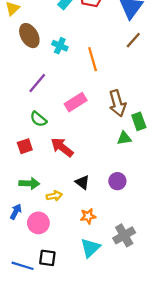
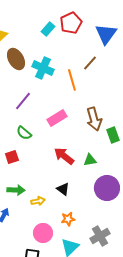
brown line: (133, 40) -> (90, 63), moved
cyan cross: (60, 46) -> (43, 68), size x1.5
green triangle: (124, 138) -> (90, 160), moved
red arrow: (62, 147) -> (64, 156), moved
purple circle: (117, 181) -> (107, 188), moved, size x1.6
pink circle: (38, 223) -> (43, 233), moved

